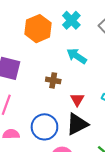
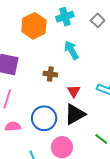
cyan cross: (71, 20) -> (65, 17), turned 30
cyan arrow: (77, 56) -> (71, 50), turned 30

